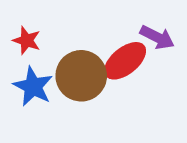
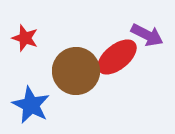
blue star: (33, 86) -> (31, 105), moved

